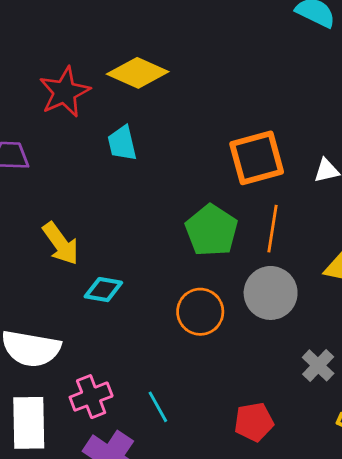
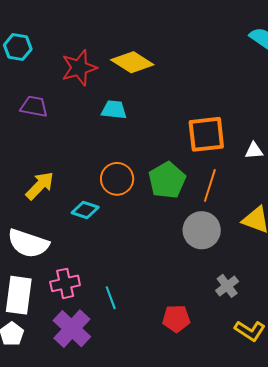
cyan trapezoid: (122, 143) -> (114, 110), turned 100
yellow arrow: (61, 244) -> (40, 186), moved, turned -108
orange circle: (200, 312) -> (117, 179), moved

